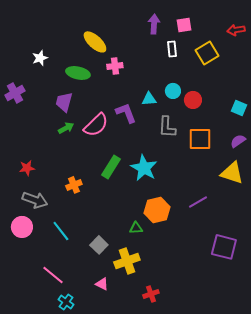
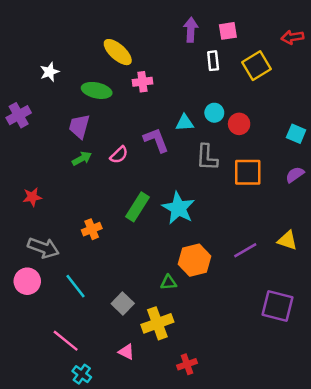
pink semicircle: (96, 125) -> (119, 155), size x0.6
red star: (27, 168) -> (32, 197), moved
yellow triangle: (232, 173) -> (287, 240), moved, size x0.7

